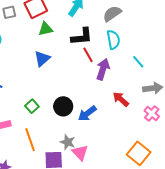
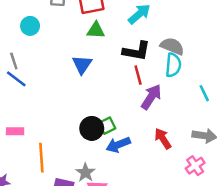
gray semicircle: (112, 14) -> (172, 46), moved, turned 42
blue triangle: (42, 59) -> (82, 65), turned -30
cyan line: (138, 62) -> (204, 93), moved
green square: (32, 106) -> (107, 126), moved

